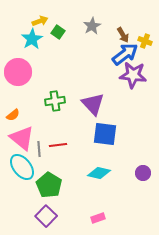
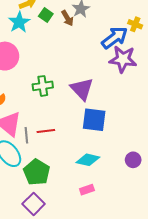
brown arrow: (123, 35) -> (67, 18), moved
pink rectangle: (98, 218) -> (87, 190), moved

